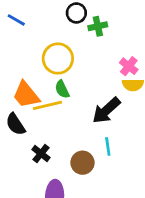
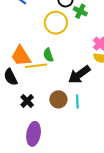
green cross: (98, 26) -> (80, 11), turned 32
yellow circle: (58, 59) -> (56, 23), moved
brown circle: (82, 163) -> (58, 99), moved

